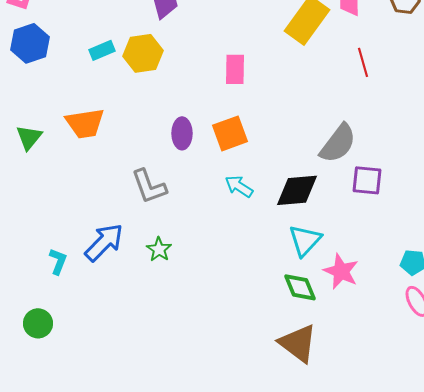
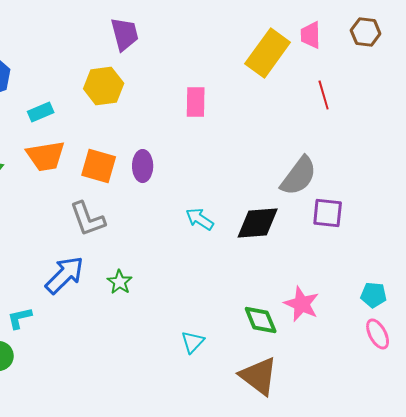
cyan rectangle: (102, 50) -> (41, 112), moved
orange square: (230, 133) -> (99, 166), moved, turned 36
gray L-shape: (149, 186) -> (88, 219), moved
cyan triangle: (305, 240) -> (193, 342), moved, size x0.7
cyan L-shape: (58, 261) -> (20, 318), moved, turned -124

